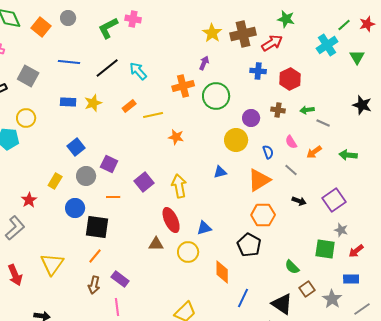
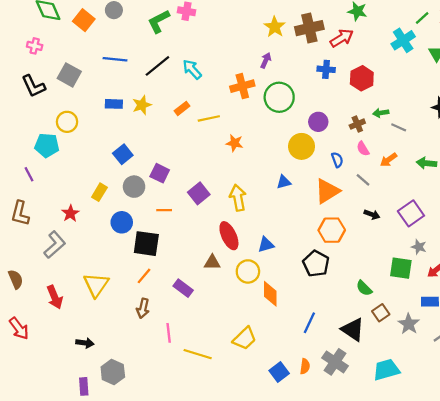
brown cross: (278, 110) -> (357, 124), moved, turned -32
orange diamond: (222, 272) -> (270, 294), moved
purple rectangle: (120, 279) -> (183, 288), moved

